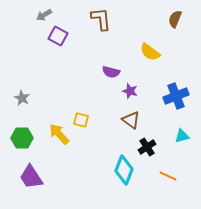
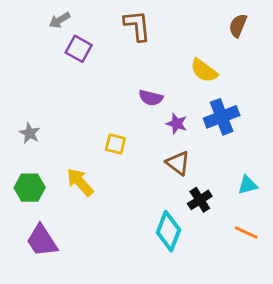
blue cross: (176, 96) -> (222, 117), moved
yellow square: (81, 120) -> (115, 144), moved
orange line: (168, 176) -> (246, 233), moved

